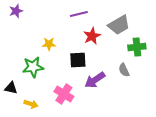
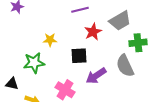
gray semicircle: (124, 70) -> (125, 66), size x1.6

